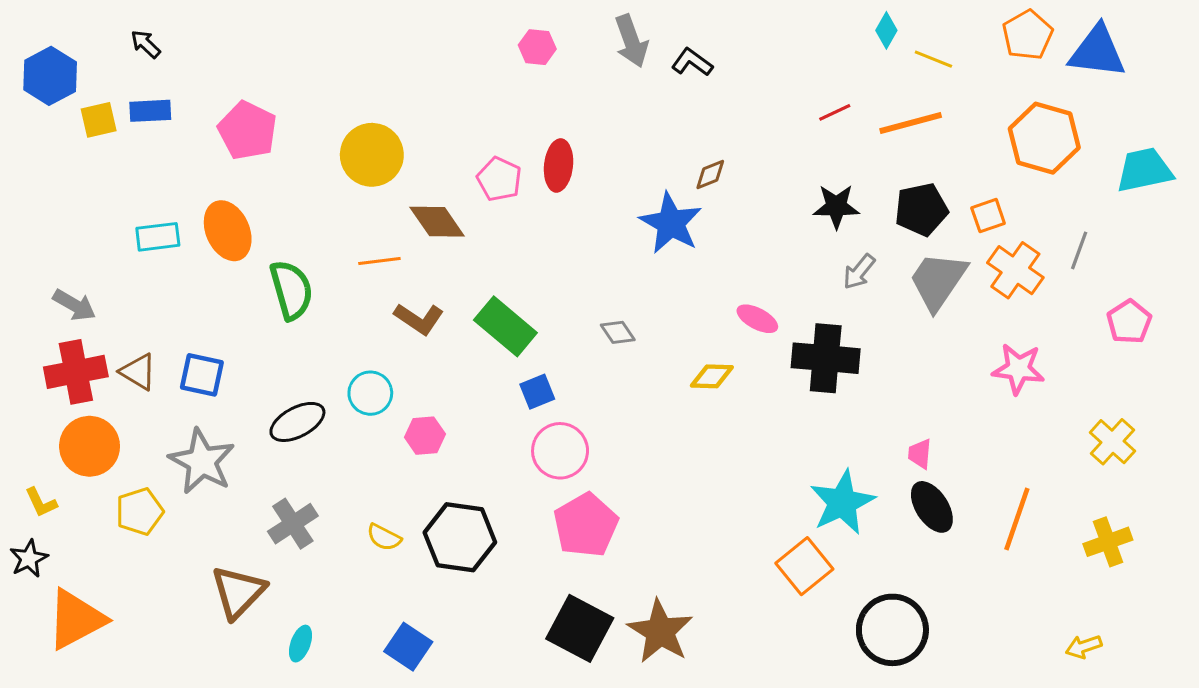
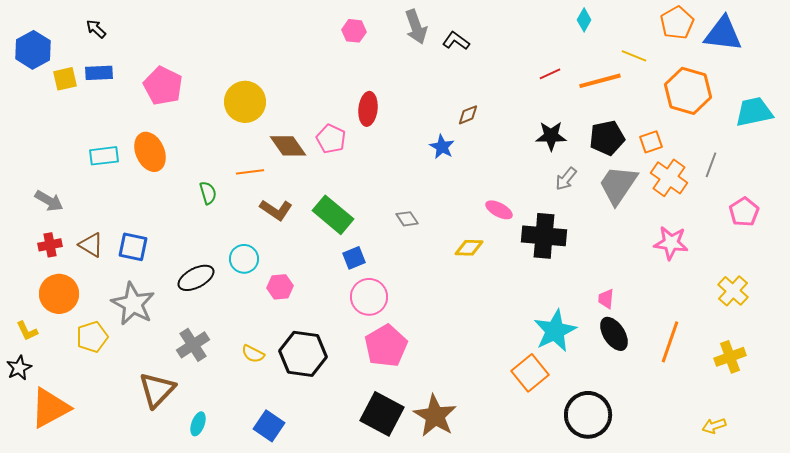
yellow line: (933, 59) -> (634, 56), moved
pink pentagon: (499, 179) -> (331, 139), moved
blue star: (671, 223) -> (442, 147), size x0.6
green semicircle: (291, 290) -> (208, 193), moved, size x0.6
red cross: (76, 372) -> (50, 245), size x0.6

